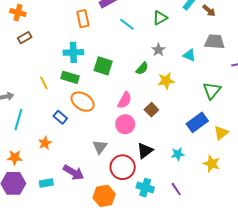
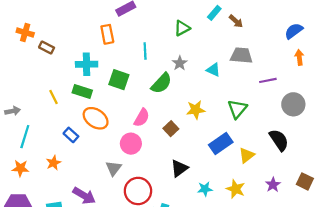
orange cross: (18, 13) -> (25, 33), moved
orange rectangle: (83, 19) -> (107, 34), moved
cyan line: (127, 24) -> (145, 51), moved, turned 49
brown rectangle: (25, 38) -> (47, 48), moved, turned 56
green semicircle: (142, 68) -> (161, 83), size x1.5
yellow star: (166, 81) -> (196, 110), moved
pink circle: (125, 124) -> (131, 144), moved
black triangle: (145, 151) -> (179, 168), moved
cyan star: (178, 154) -> (205, 189), moved
orange star: (15, 158) -> (20, 168), moved

